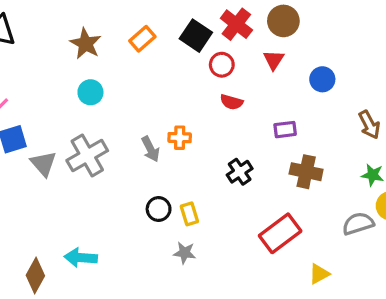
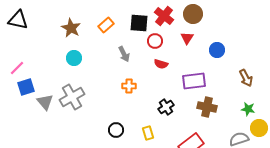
black square: (196, 36) -> (139, 23), turned -30
purple rectangle: (285, 130) -> (194, 81), size x1.6
gray arrow: (150, 149) -> (124, 54), moved
yellow rectangle: (189, 214) -> (148, 133), moved

